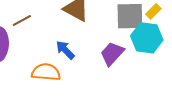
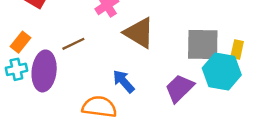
yellow rectangle: (153, 11) -> (237, 50), moved, turned -35

